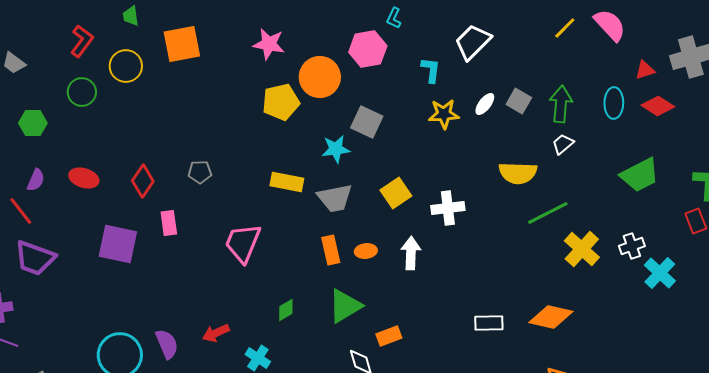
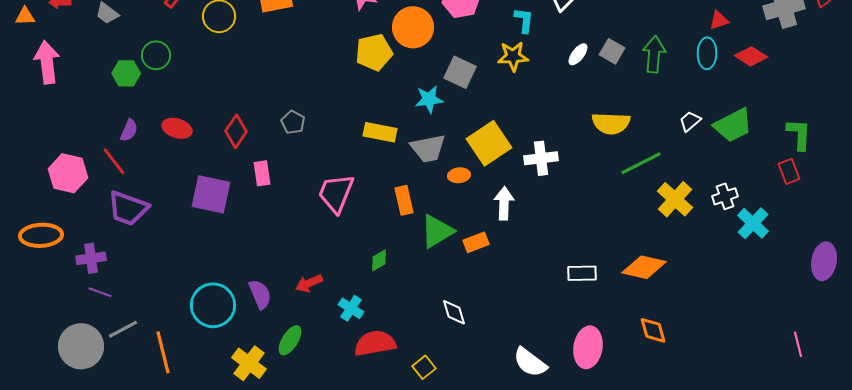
red triangle: (645, 70) -> (719, 20), moved
green circle: (82, 92) -> (156, 55), moved
yellow star: (444, 114) -> (513, 56), moved
white trapezoid: (563, 144) -> (690, 121), moved
gray pentagon: (200, 172) -> (293, 122), turned 30
yellow square: (396, 193) -> (489, 143), size x1.4
orange rectangle: (331, 250) -> (404, 200), moved
orange ellipse: (366, 251) -> (459, 175), moved
green triangle: (345, 306) -> (437, 231), moved
orange rectangle: (389, 336) -> (476, 242), moved

